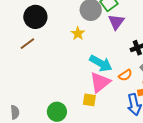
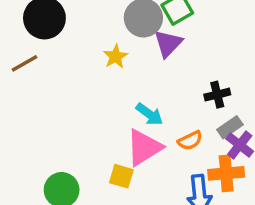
purple triangle: (116, 22) -> (168, 43), moved
cyan arrow: (101, 63) -> (149, 114), size x0.7

